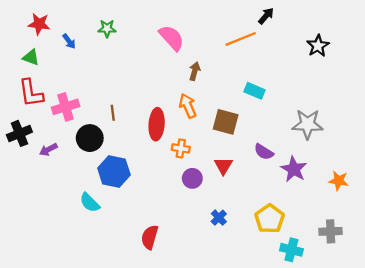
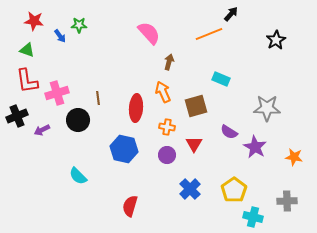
green star: (107, 29) -> (79, 25), moved
brown square: (226, 122) -> (196, 106), turned -30
orange cross: (181, 148) -> (167, 127), moved
blue hexagon: (114, 171) -> (124, 149), moved
blue cross: (219, 218) -> (190, 189), size x1.5

